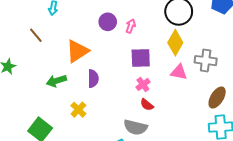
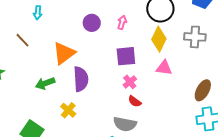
pink arrow: (131, 26) -> (122, 22), moved
gray cross: (206, 61) -> (195, 37), moved
purple semicircle: (93, 79) -> (81, 79), size x1.4

